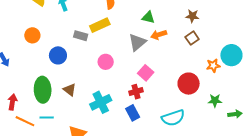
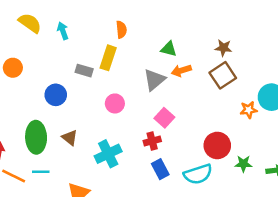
yellow rectangle: (100, 25) -> (108, 58), turned -48
orange circle: (32, 35) -> (13, 68), moved
brown square: (192, 38) -> (223, 75), size x1.5
red circle: (189, 84) -> (217, 145), moved
green star: (215, 101) -> (243, 164), moved
blue rectangle: (133, 113) -> (160, 169), moved

